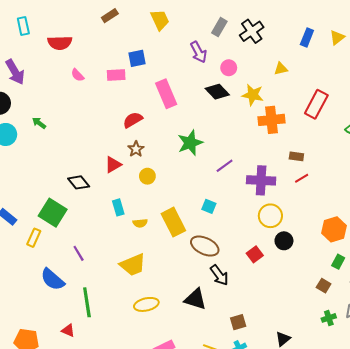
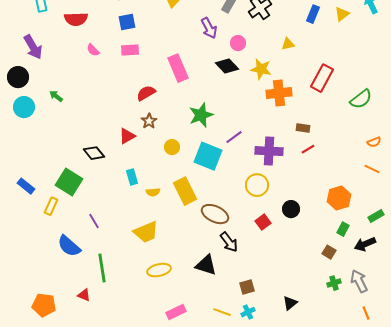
blue square: (137, 58) -> (127, 22), moved
yellow circle: (147, 176) -> (172, 147), moved
cyan square: (209, 206) -> (208, 156), moved, size x2.0
yellow circle: (270, 216) -> (257, 185), moved

